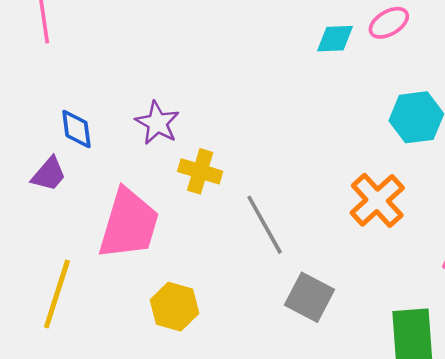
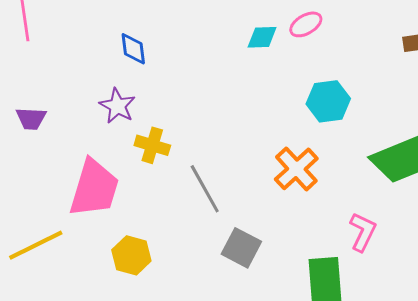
blue diamond: (76, 129) -> (133, 49), moved
purple trapezoid: (49, 174) -> (31, 119), moved, turned 52
yellow line: (57, 294) -> (36, 245), turned 46

